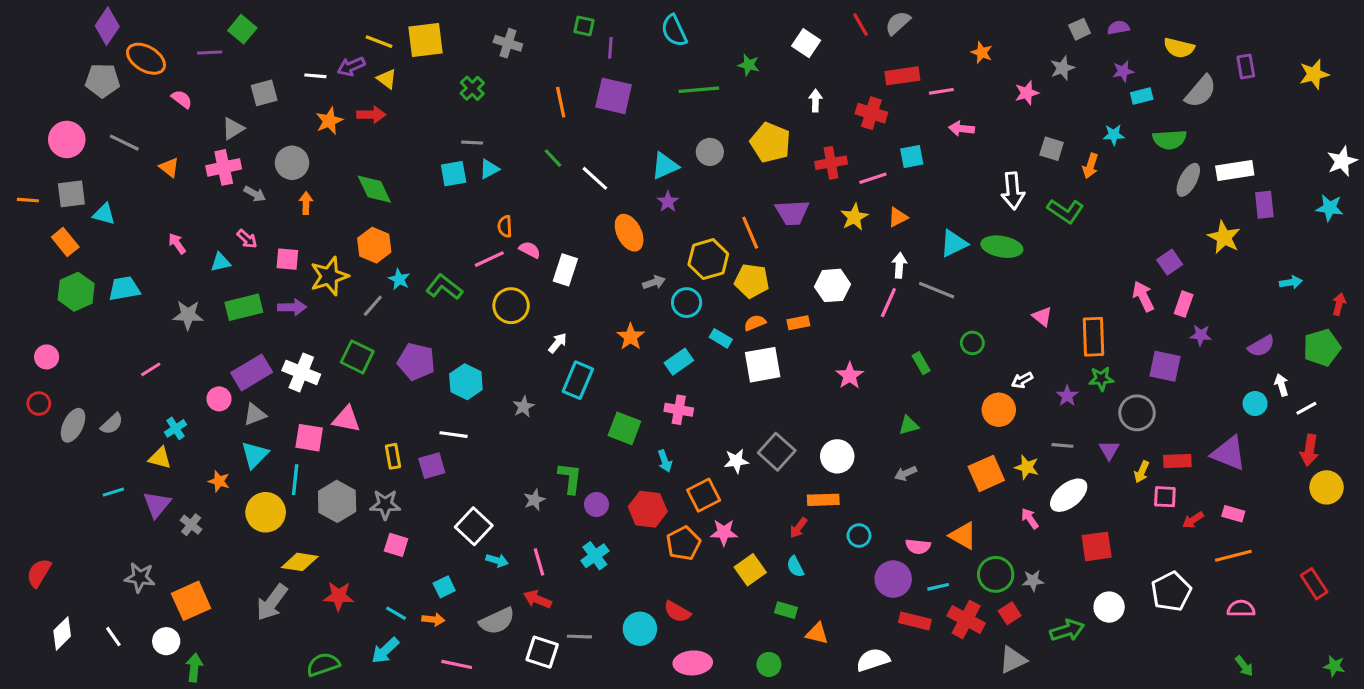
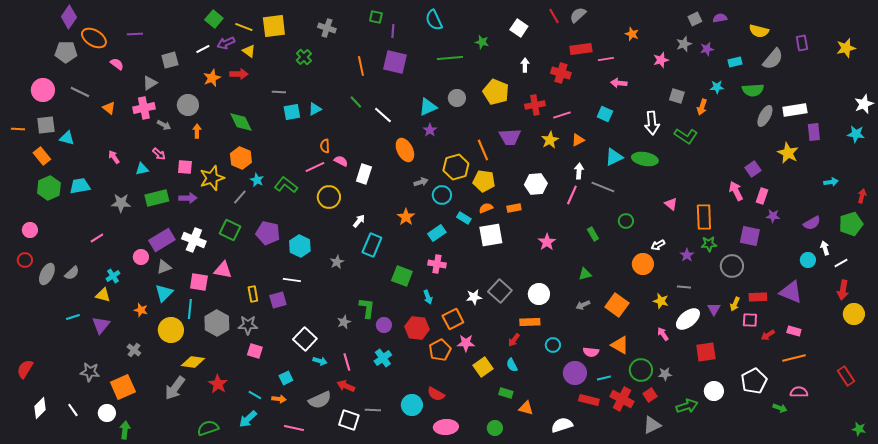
green square: (242, 29) -> (214, 19), moved
purple star: (1123, 71) -> (707, 49), moved
white line: (315, 76) -> (203, 49), turned -32
gray line: (472, 143) -> (279, 92), moved
cyan square: (912, 157) -> (605, 114), moved, turned 35
purple triangle: (1109, 450) -> (714, 309), moved
orange square: (986, 473) -> (617, 305), moved, turned -30
gray cross: (191, 525) -> (134, 350), moved
red star: (339, 596) -> (218, 384), turned 30
green arrow: (1244, 666) -> (780, 408), moved, turned -32

